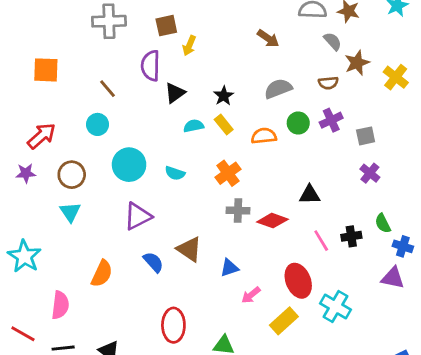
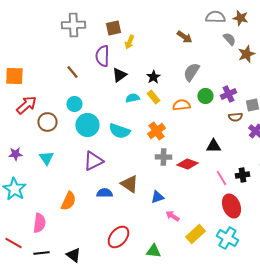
orange square: (46, 70) -> (14, 76), moved
brown semicircle: (328, 83) -> (235, 117), moved
gray semicircle: (278, 89) -> (191, 72), turned -36
cyan circle: (97, 124) -> (74, 104), moved
purple star: (26, 173) -> (15, 154), moved
cyan semicircle: (175, 173) -> (119, 131), size x1.5
brown circle: (72, 175) -> (47, 122), moved
blue semicircle: (153, 262) -> (104, 193), turned -49
red ellipse: (298, 281) -> (231, 206), moved
pink arrow: (251, 295) -> (172, 216), turned 72
cyan cross: (335, 307) -> (227, 238), moved
red ellipse: (173, 325) -> (118, 237), turned 40

